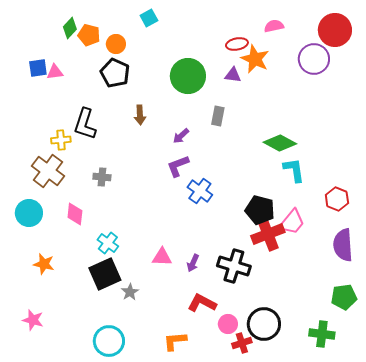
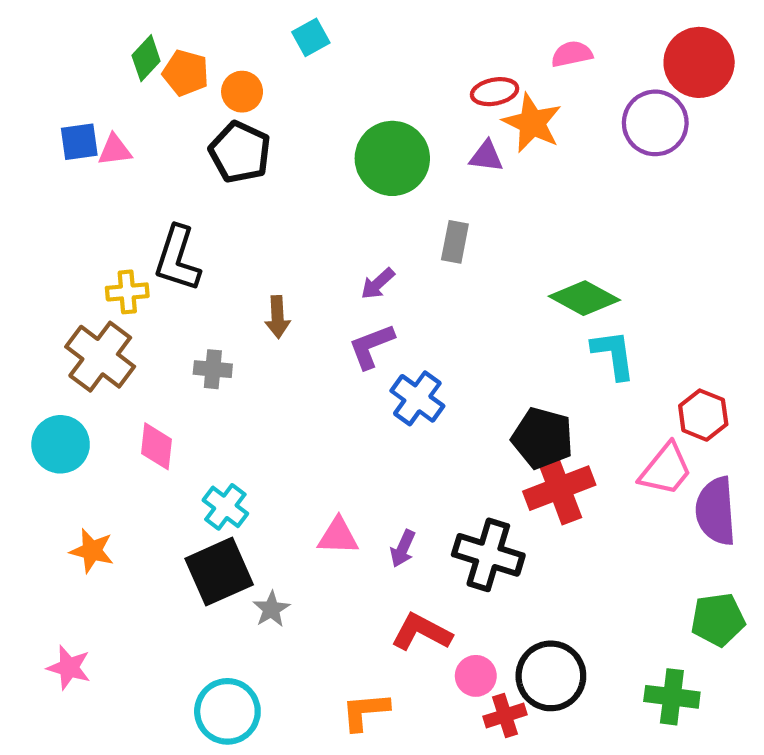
brown arrow: (140, 115) -> (278, 317), moved
pink trapezoid: (292, 222) -> (666, 469), moved

